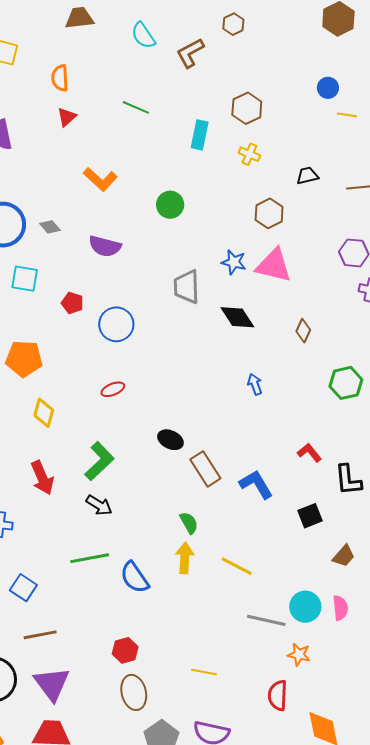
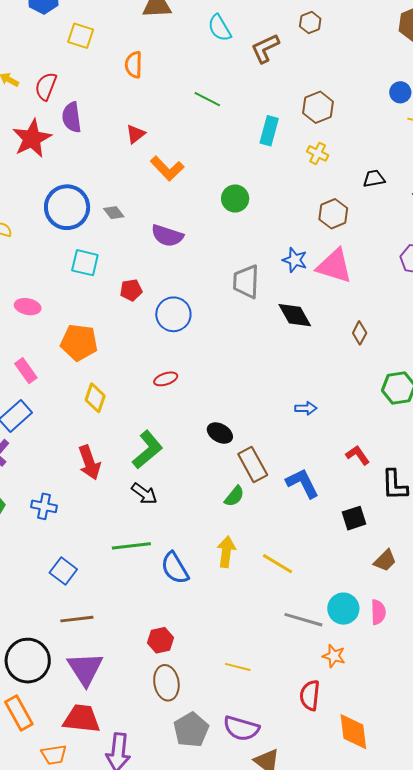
red triangle: (67, 117) -> (136, 134), moved
red pentagon: (72, 303) -> (131, 290), turned -30
blue arrow: (255, 384) -> (306, 408), moved, turned 105
green semicircle: (189, 523) -> (234, 496), moved, turned 65

